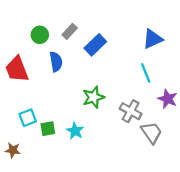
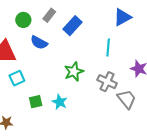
blue semicircle: (56, 62) -> (39, 43), turned 132
cyan line: (146, 73) -> (108, 48), moved, turned 30
cyan square: (28, 118) -> (17, 78), moved

